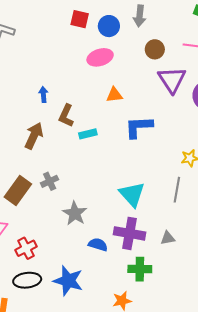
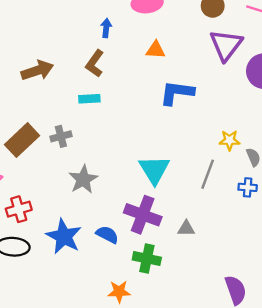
blue arrow: (43, 94) -> (106, 28), moved
cyan rectangle: (88, 134) -> (89, 99), moved
brown arrow: (34, 136) -> (37, 70), moved, turned 36
blue semicircle: (98, 245) -> (107, 235), moved
blue star: (68, 281) -> (64, 236), moved

